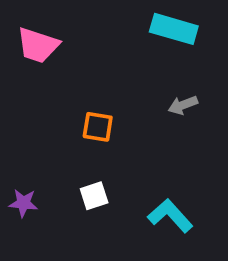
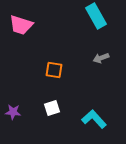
cyan rectangle: (174, 29) -> (96, 16), turned 45

